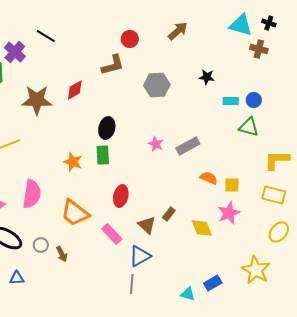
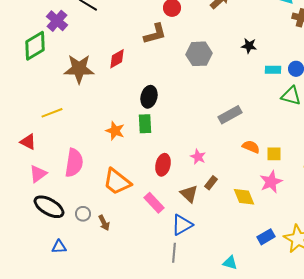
pink star: (156, 144) -> (198, 157), moved
blue rectangle: (213, 283) -> (266, 237), moved

